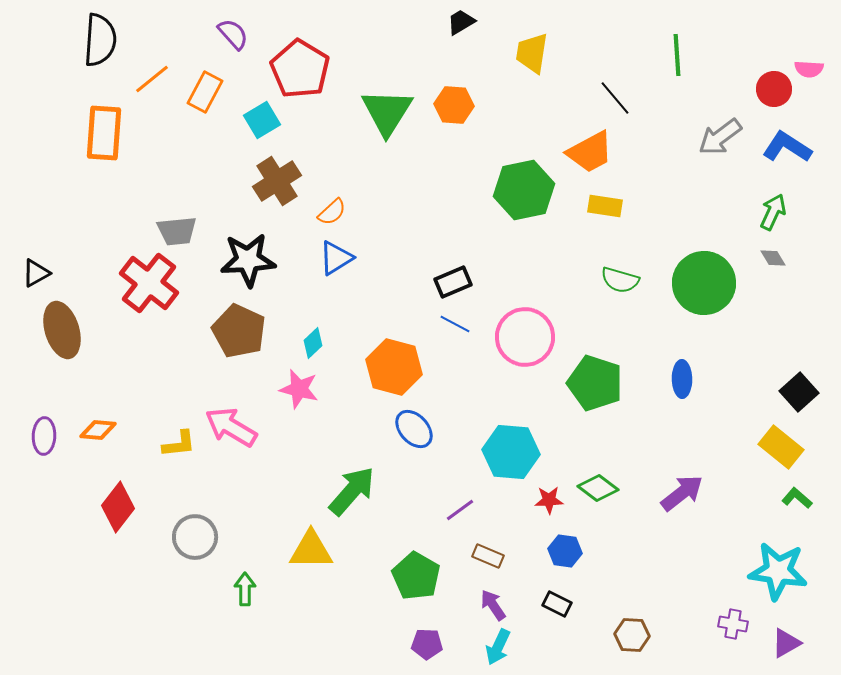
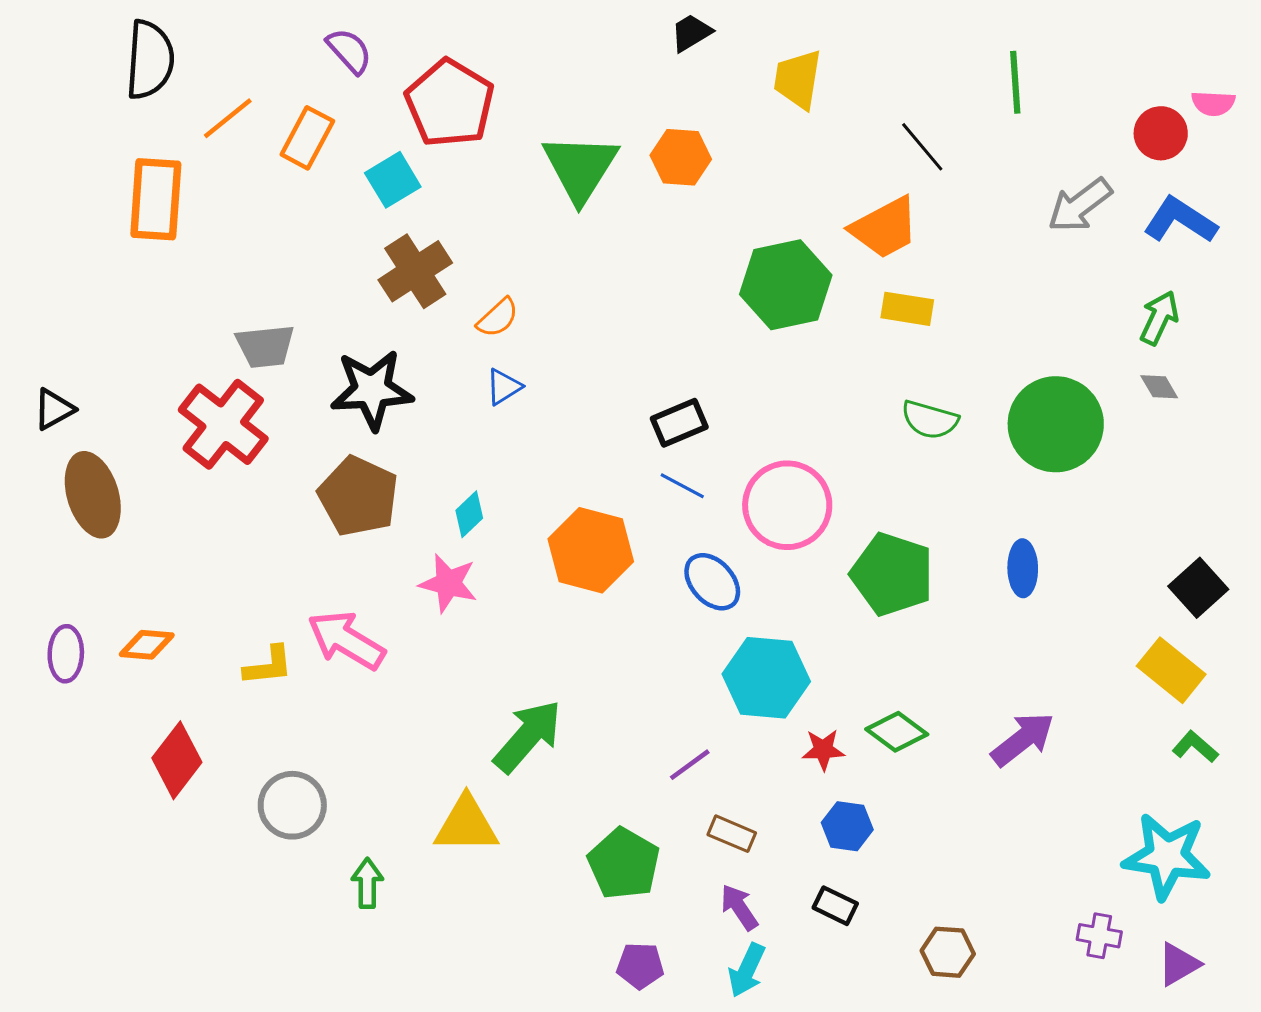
blue triangle: (336, 258) -> (504, 387), size x0.7
blue ellipse: (414, 429) -> (712, 582), moved

